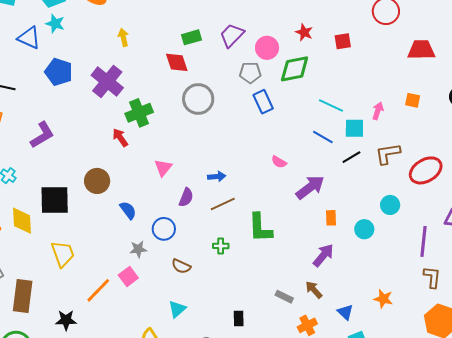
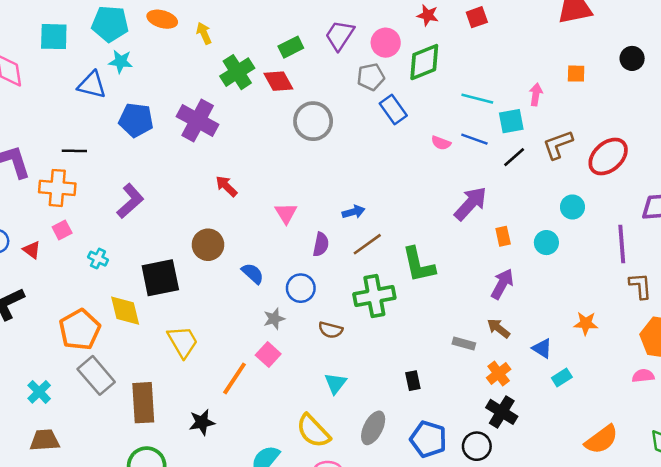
yellow arrow: (123, 37) -> (204, 33), moved
green cross: (139, 113) -> (237, 72), moved
pink semicircle: (279, 162) -> (441, 143), moved
green cross: (221, 246) -> (374, 296), size x2.0

